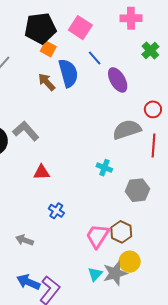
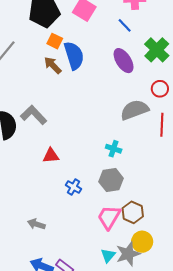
orange square: (48, 49) -> (55, 41), moved
green cross: (150, 50) -> (157, 50), moved, size x1.4
blue line: (95, 58) -> (125, 25), moved
gray hexagon: (137, 190) -> (111, 180), moved
blue cross: (56, 211) -> (73, 187), moved

